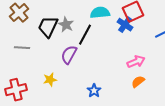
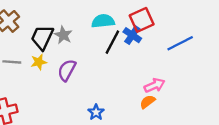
black line: (85, 35) -> (112, 42), moved
pink arrow: (136, 62) -> (154, 85), moved
yellow star: (50, 80) -> (39, 62), moved

